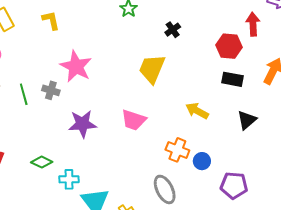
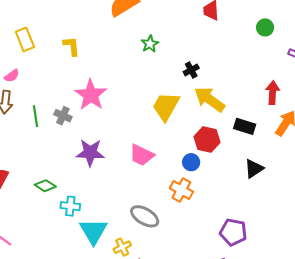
red arrow: (253, 24) -> (273, 93), moved
red hexagon: (229, 46) -> (207, 140), moved
yellow arrow: (197, 111) -> (210, 99), moved, size x1.4
blue circle: (202, 161) -> (191, 162), moved
gray ellipse: (165, 189) -> (145, 216), moved, turned -40

